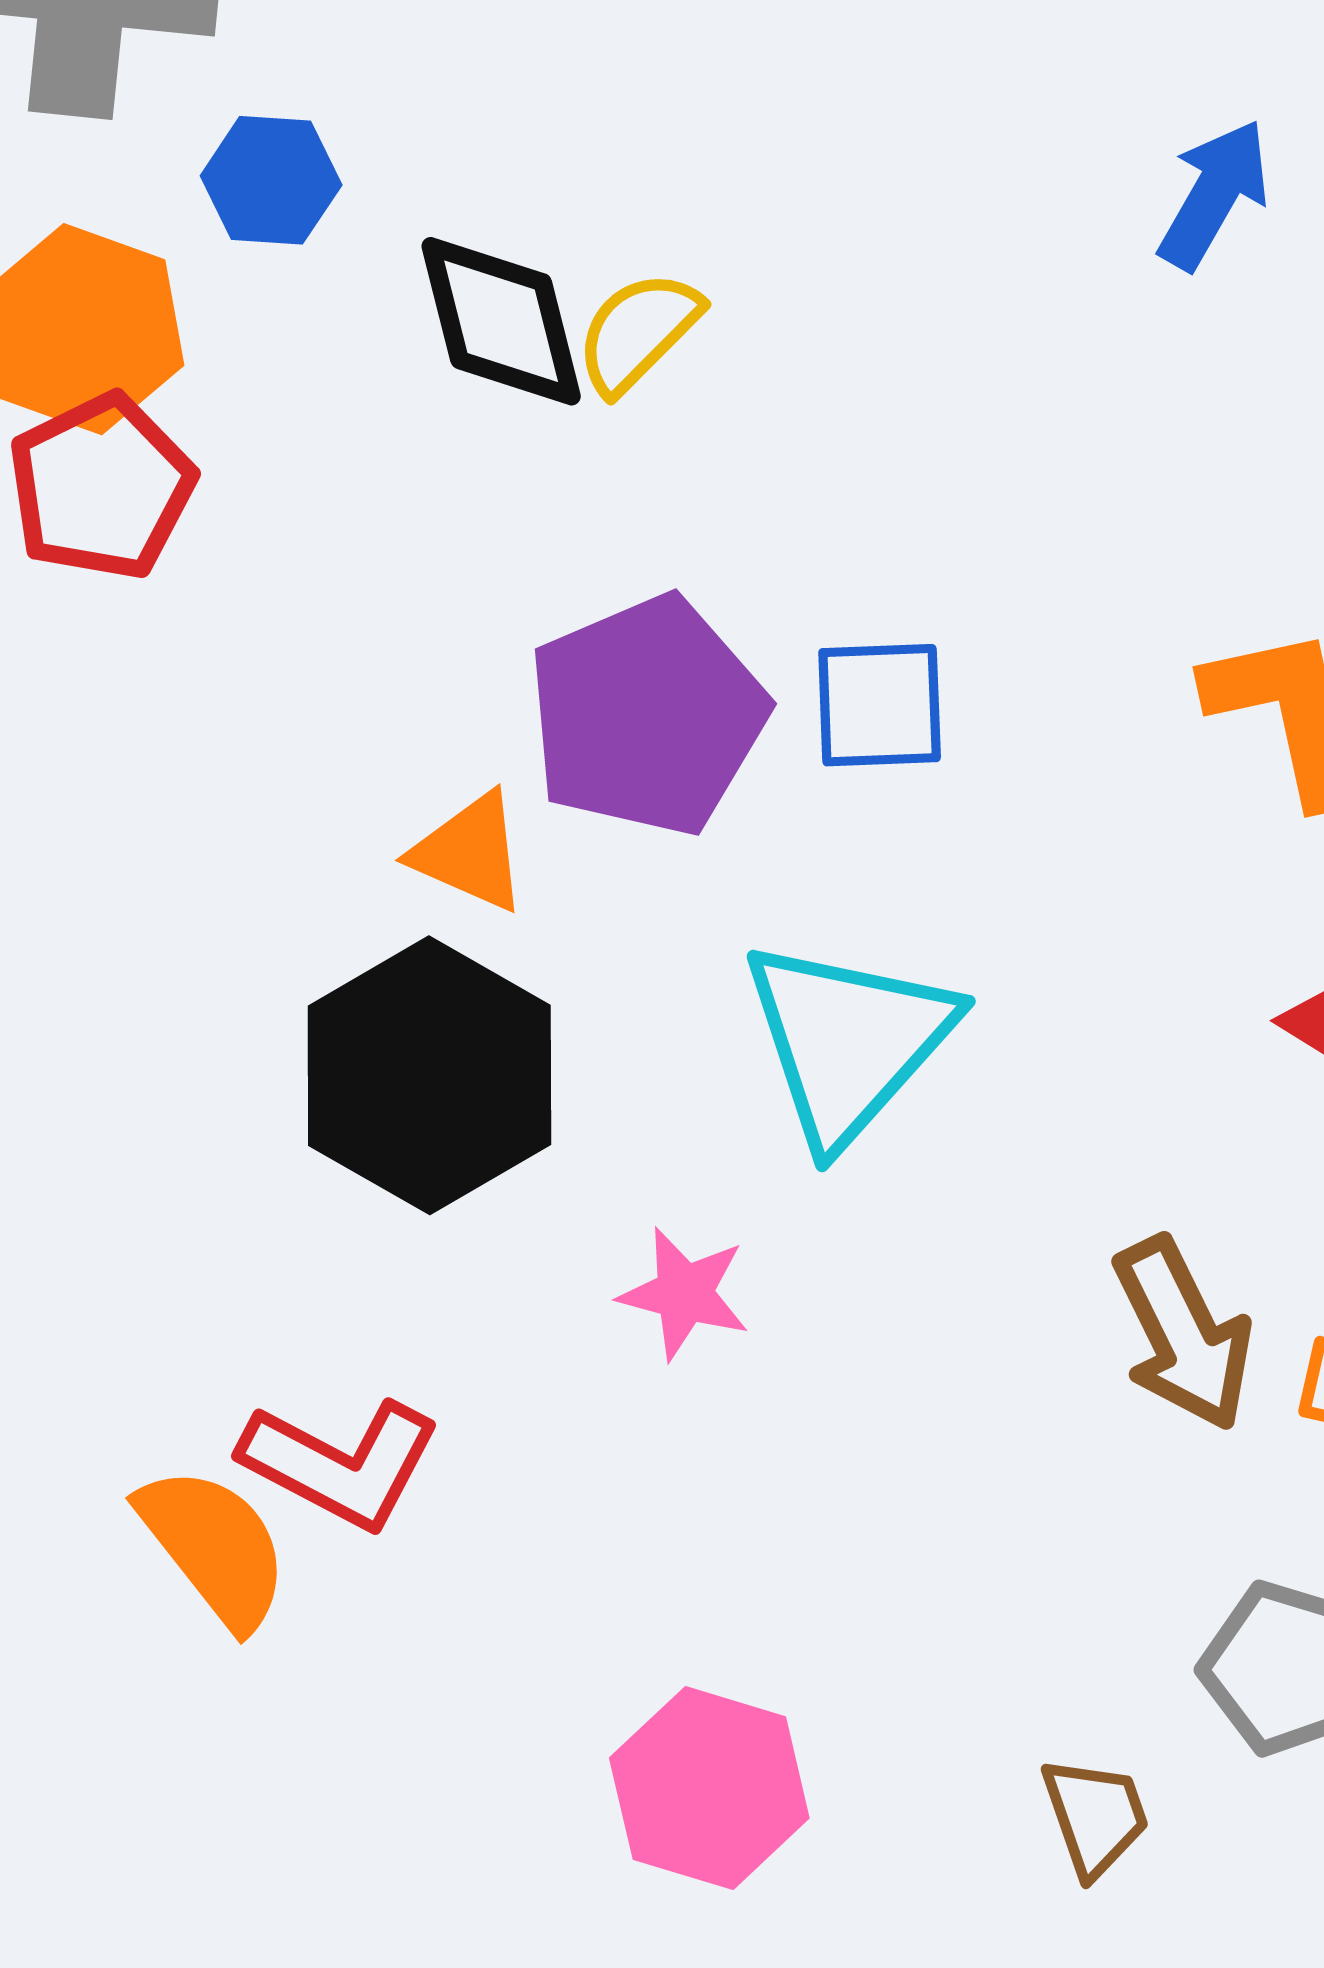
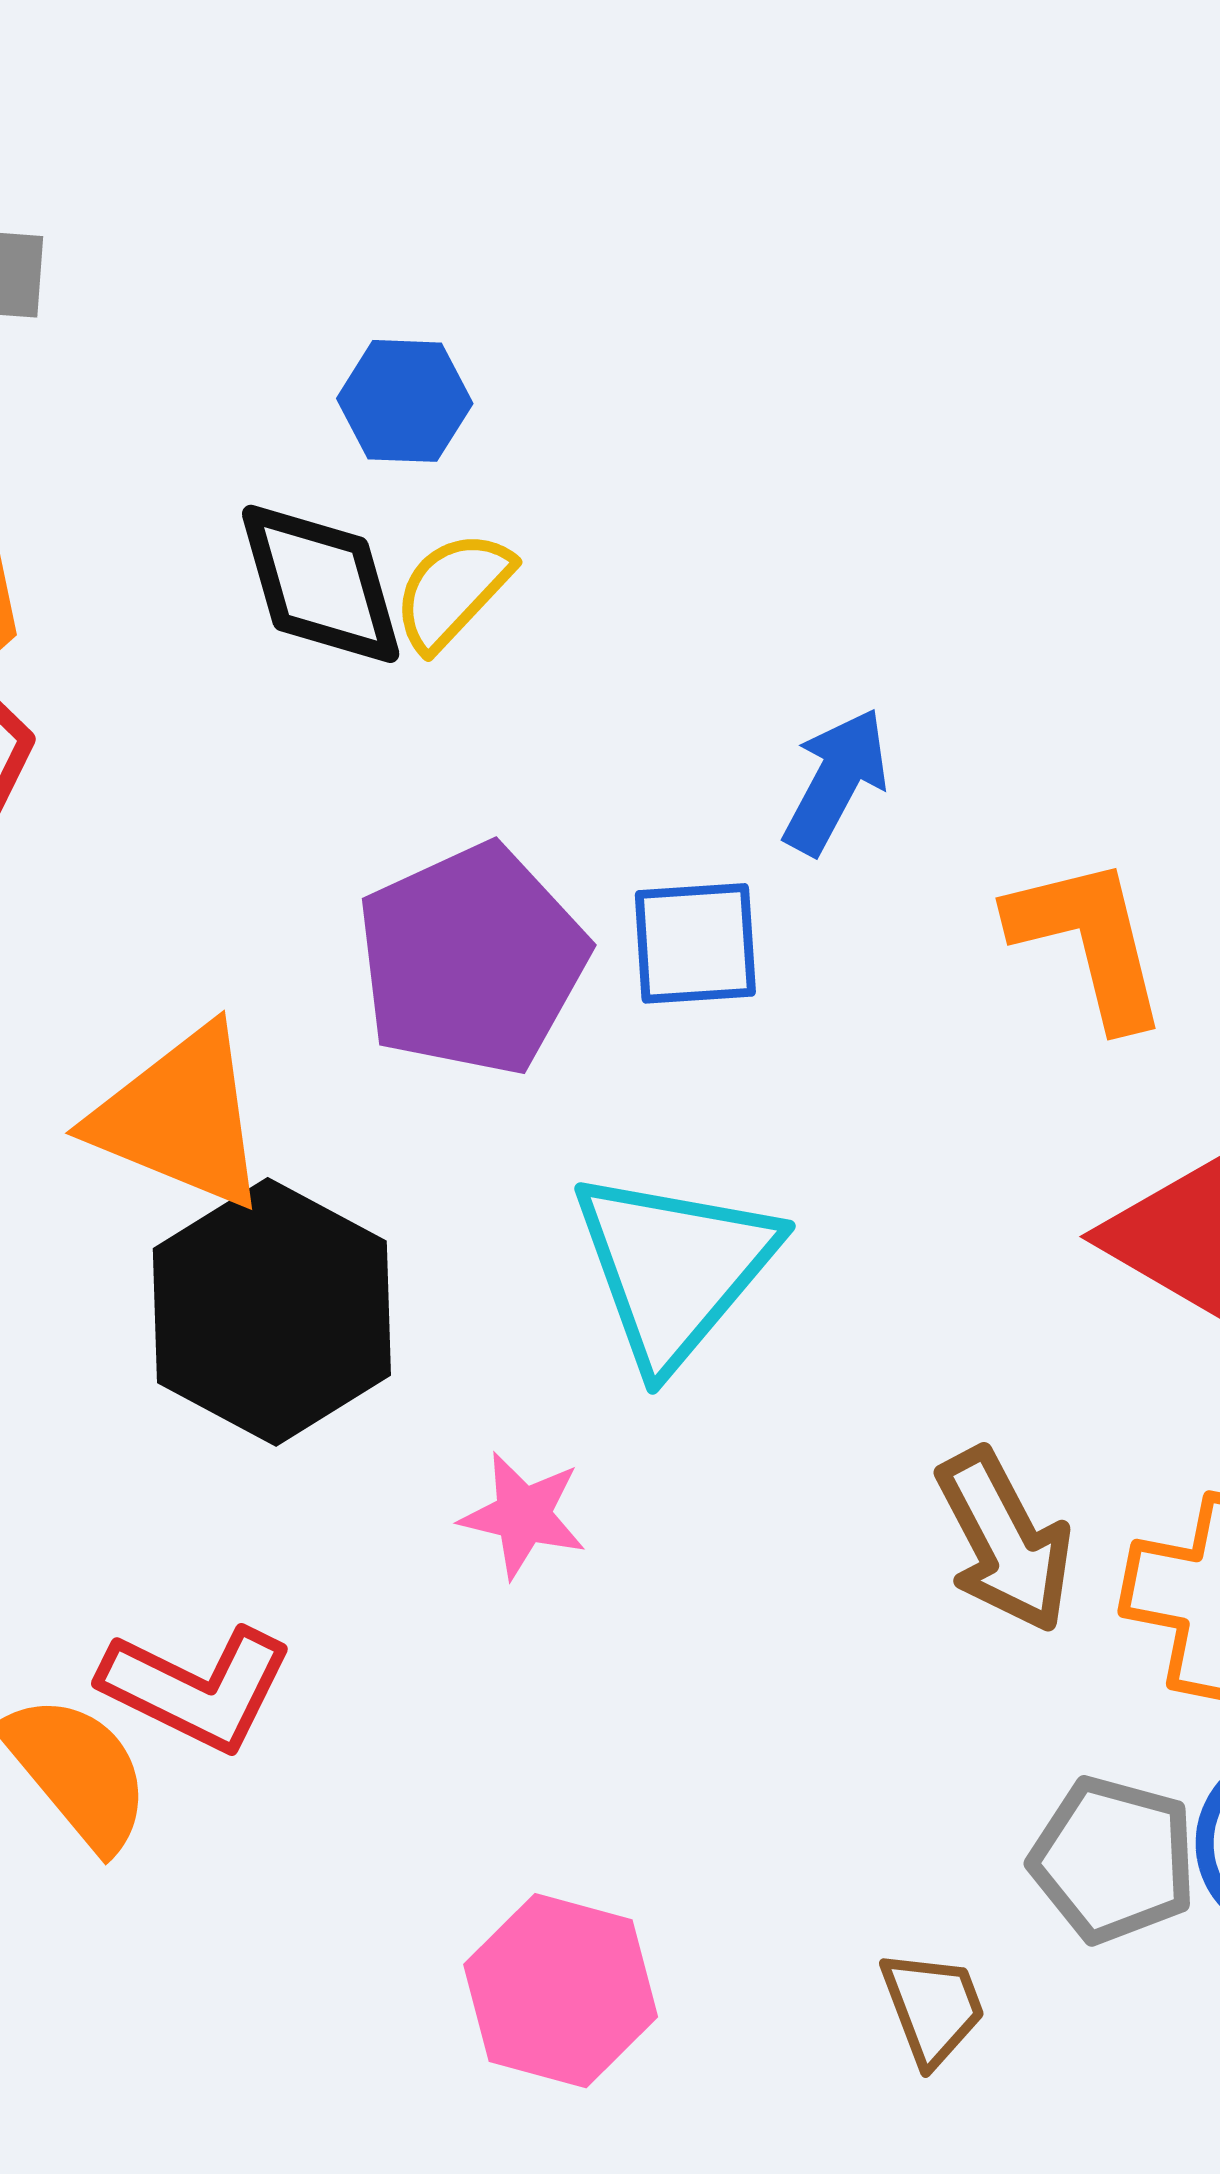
blue hexagon: (271, 180) -> (405, 401), moved
blue arrow: (1214, 194) -> (836, 781), moved
orange triangle: (470, 852) -> (180, 1118), moved, size x1.6

